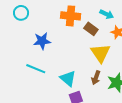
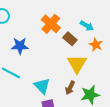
orange cross: (71, 16) -> (51, 24), turned 30

